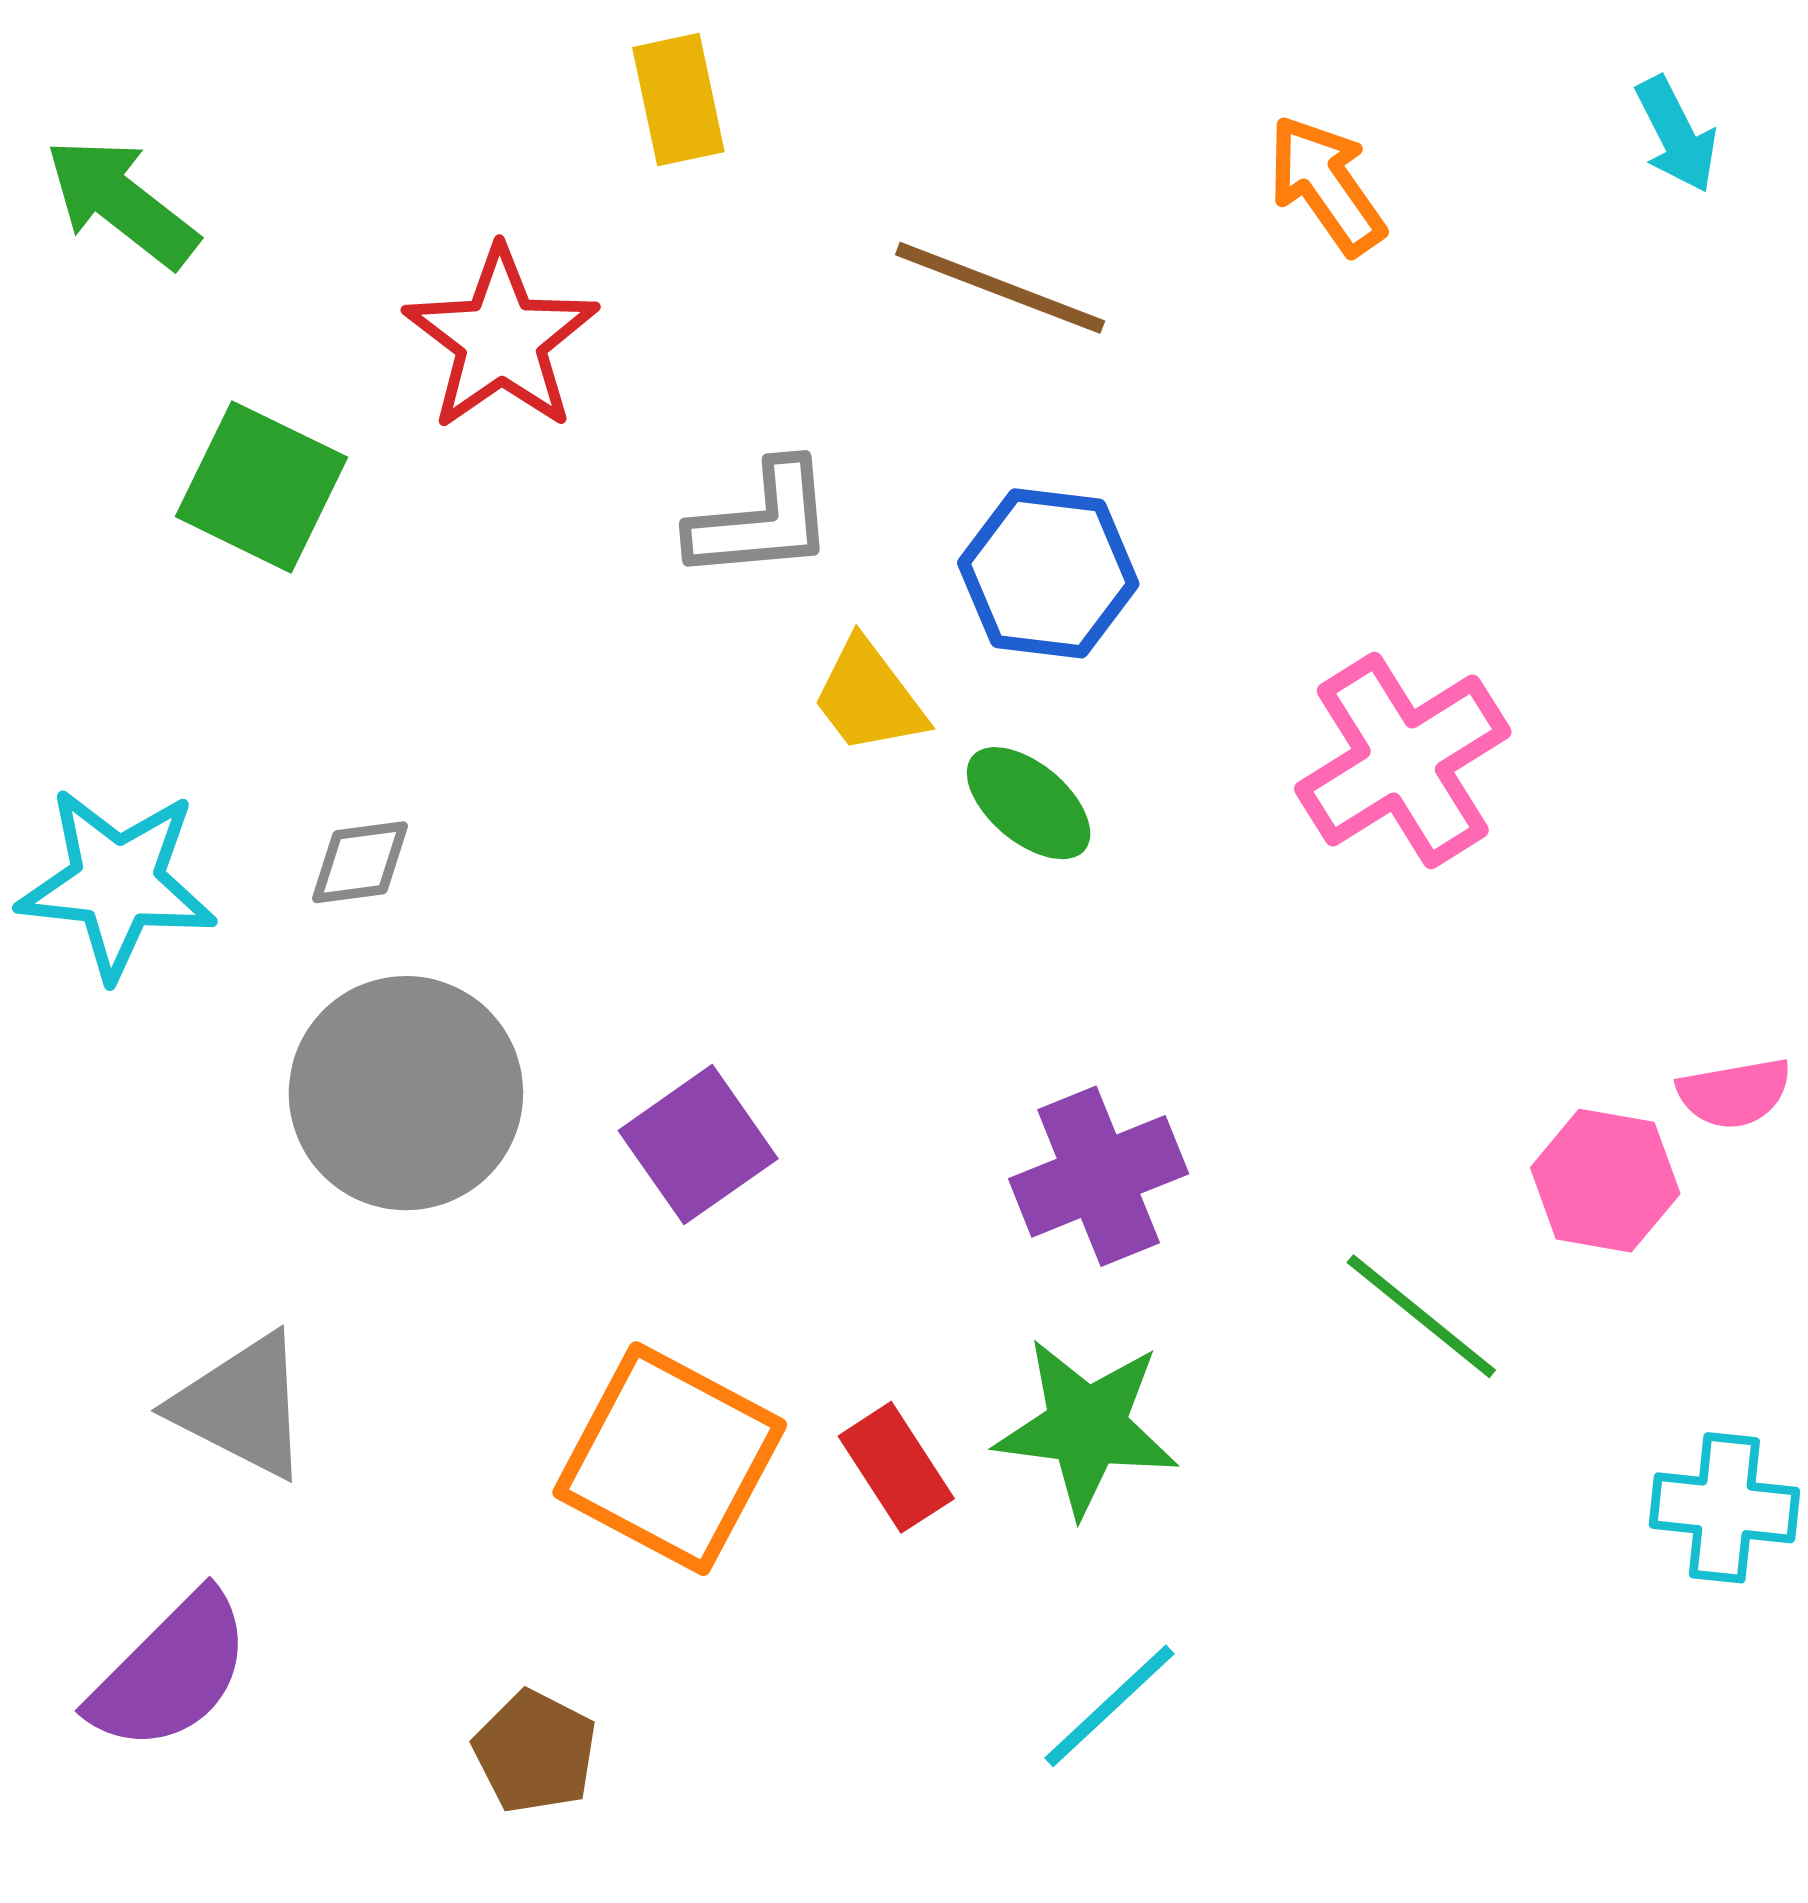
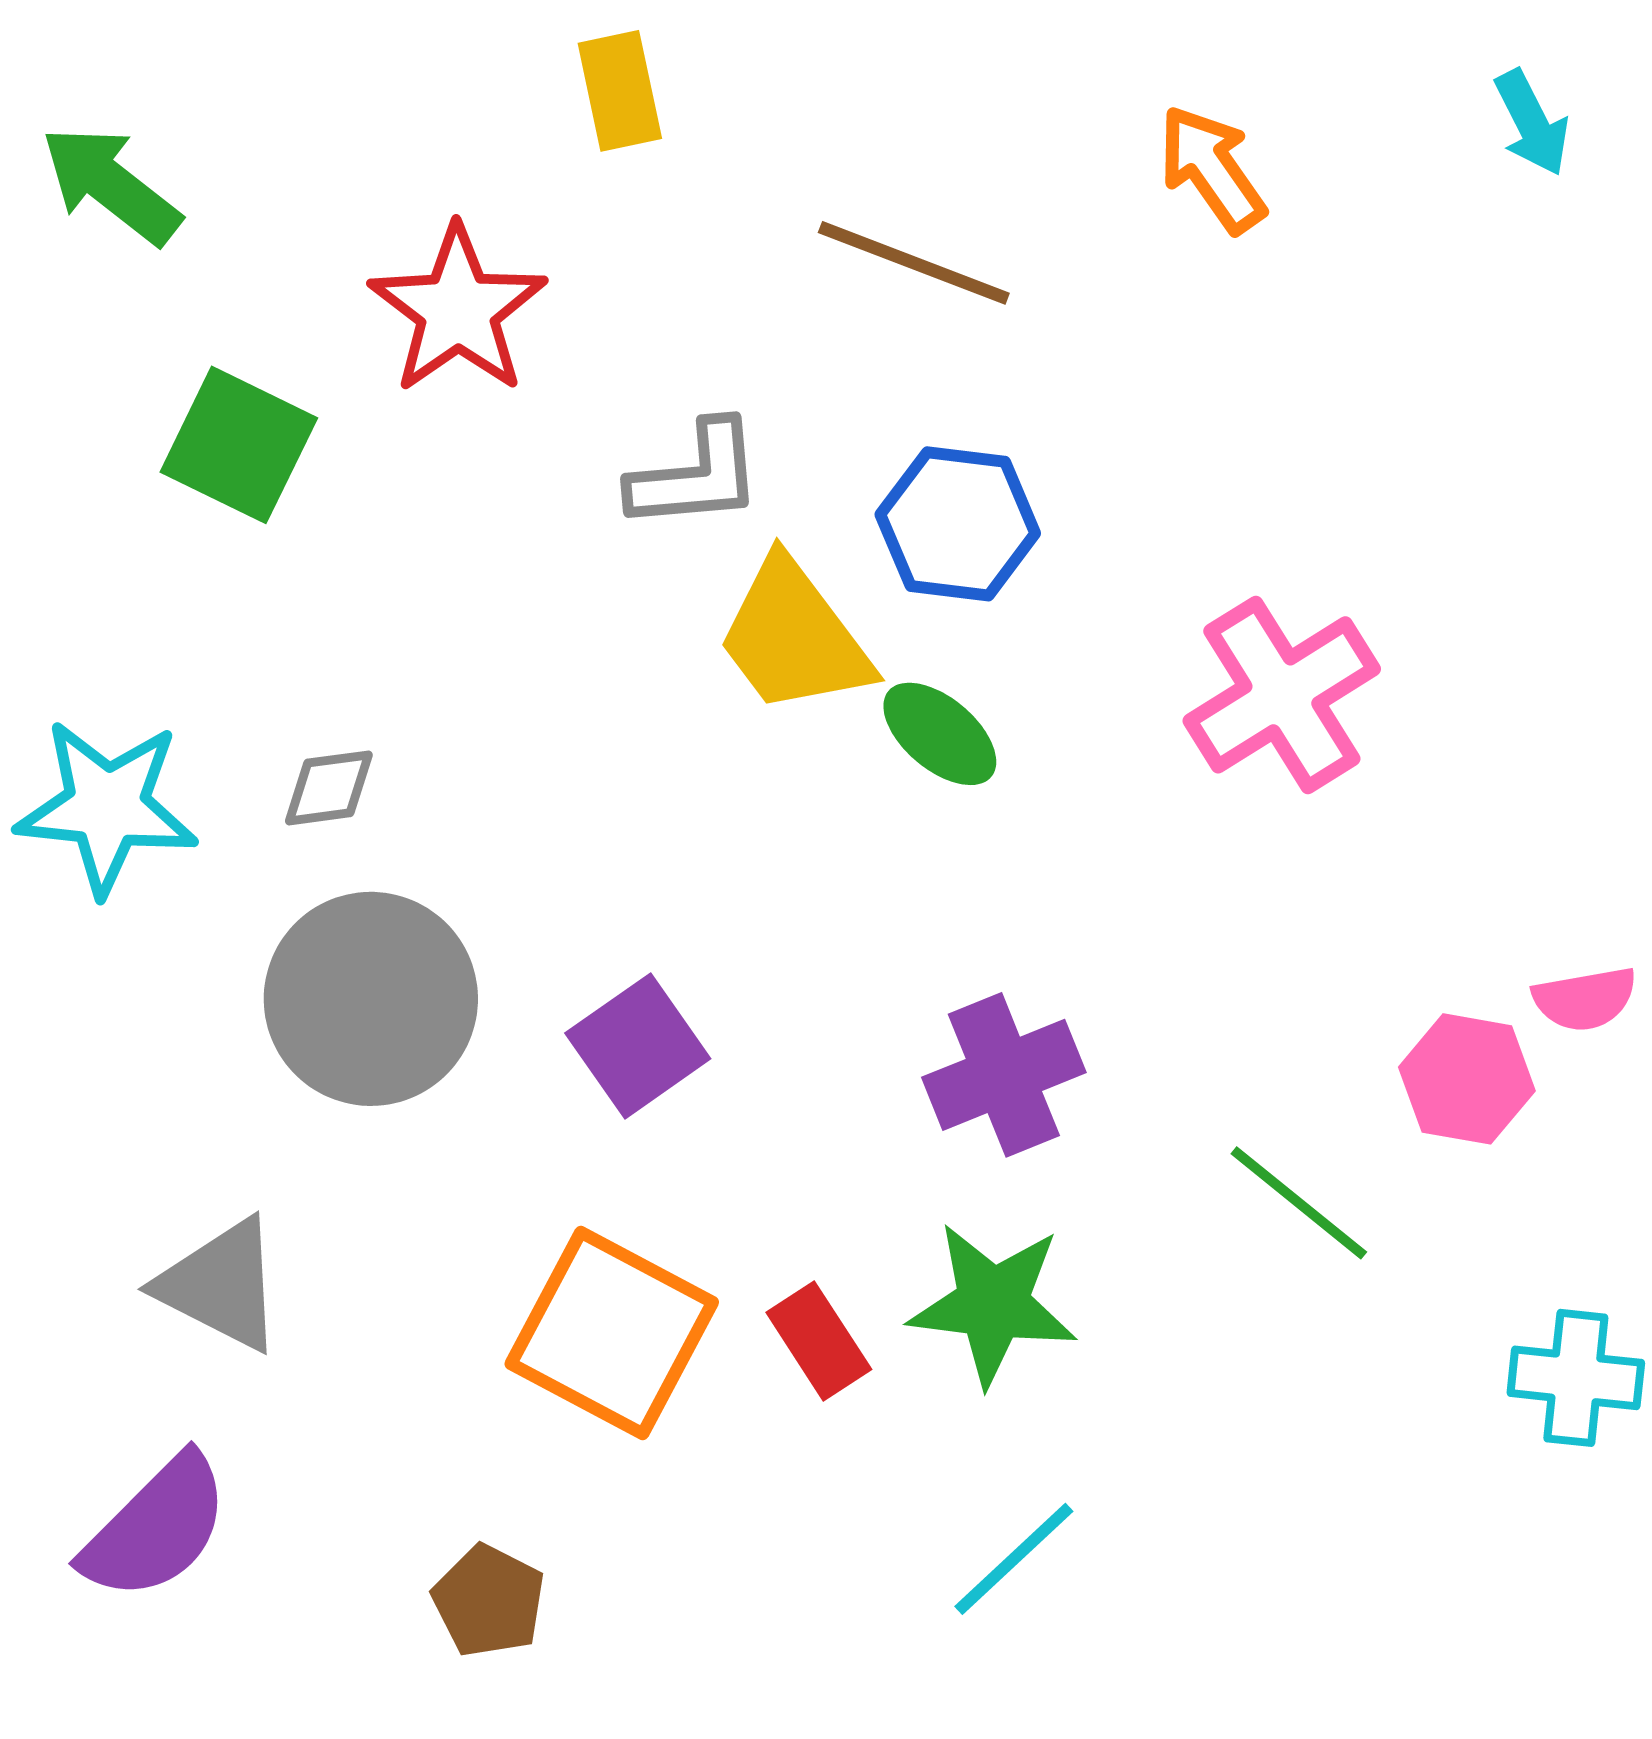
yellow trapezoid: (869, 697) -> (794, 637), size x1.5

